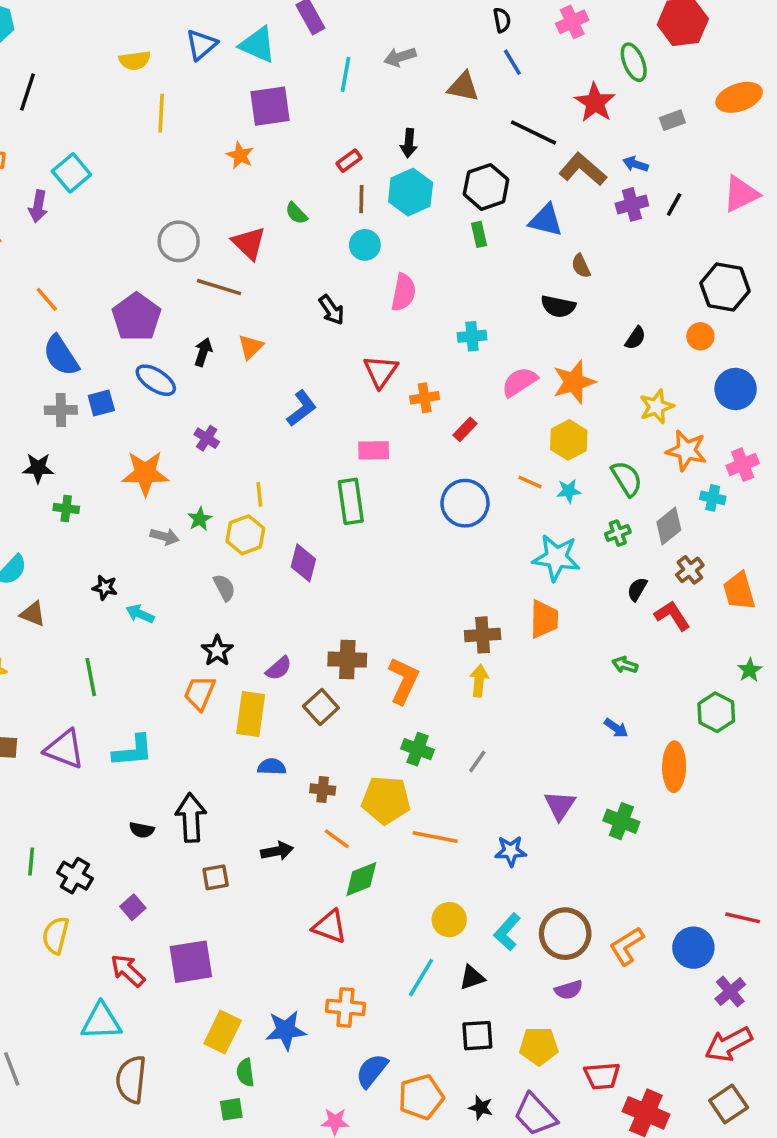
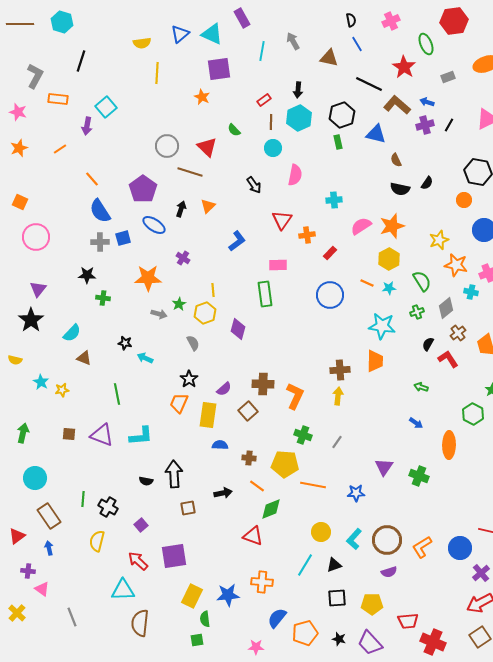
gray arrow: (400, 57) -> (293, 41), turned 78
black semicircle: (558, 306) -> (400, 189), moved
black semicircle: (635, 338) -> (427, 183), moved

